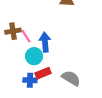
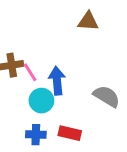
red rectangle: (43, 73) -> (70, 133), moved, turned 35
gray semicircle: (71, 78) -> (107, 96), moved

